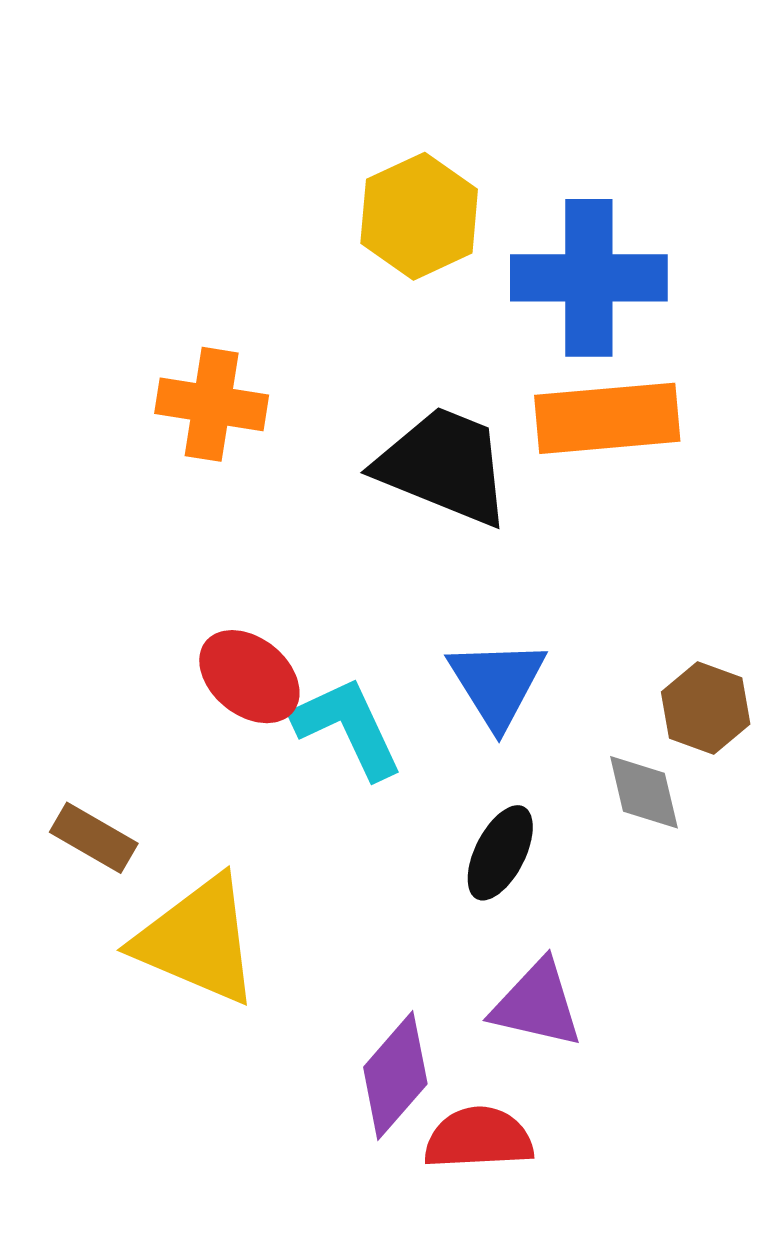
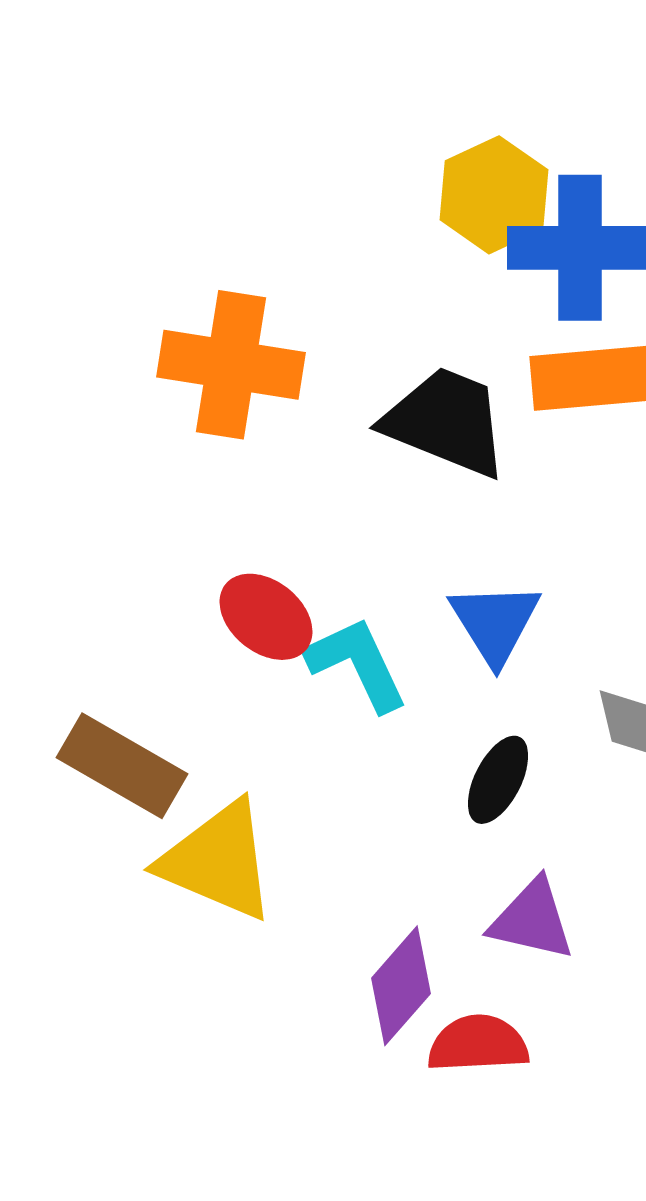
yellow hexagon: (419, 216) -> (494, 195), moved
orange cross: (212, 404) -> (231, 365), size x1.4
brown rectangle: (94, 838) -> (122, 766), size x1.6

